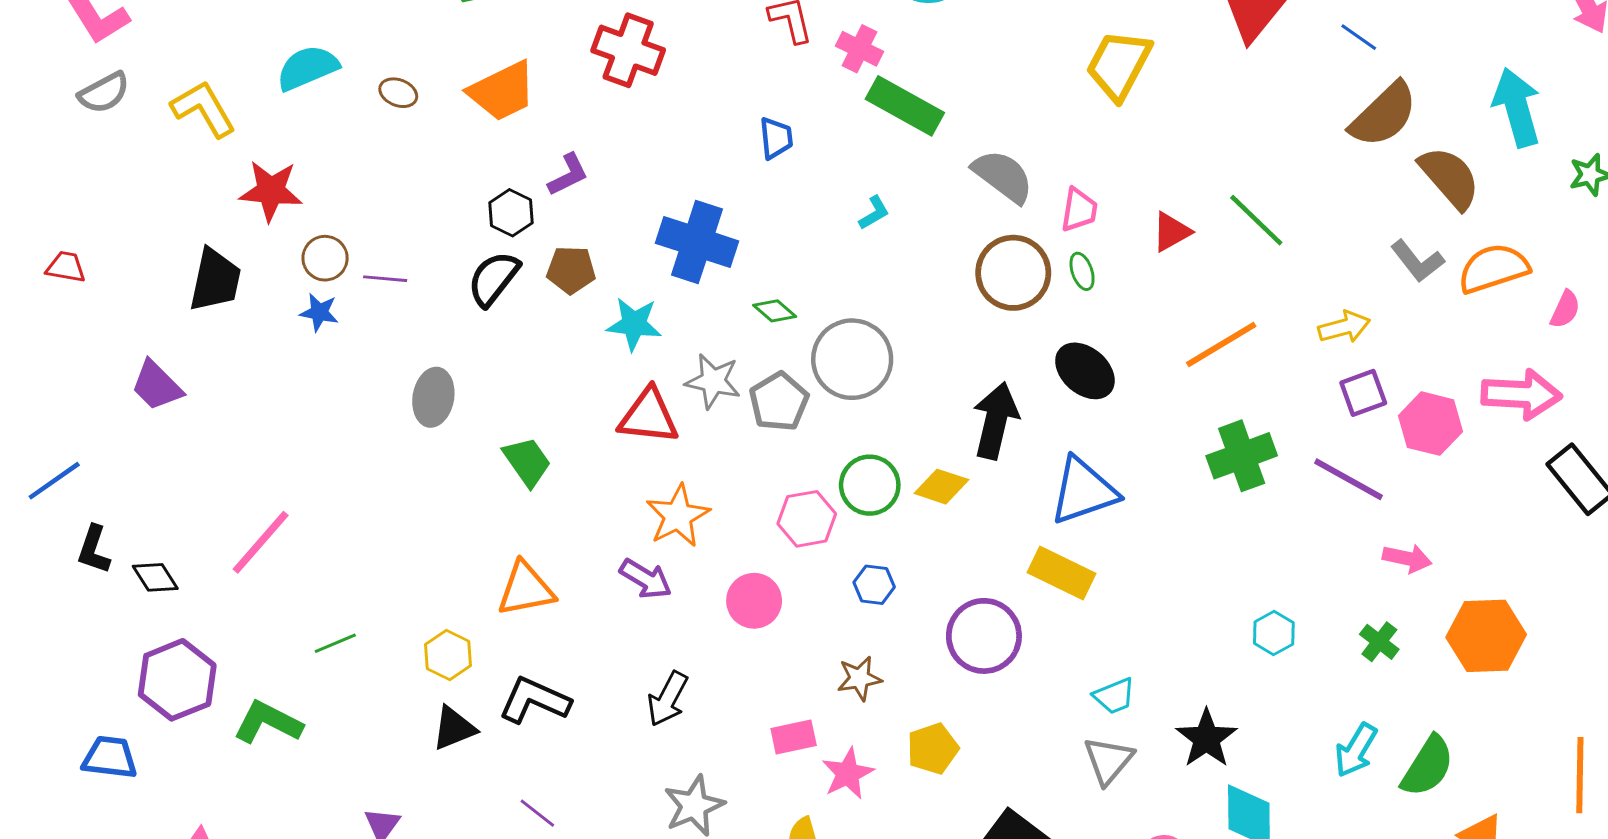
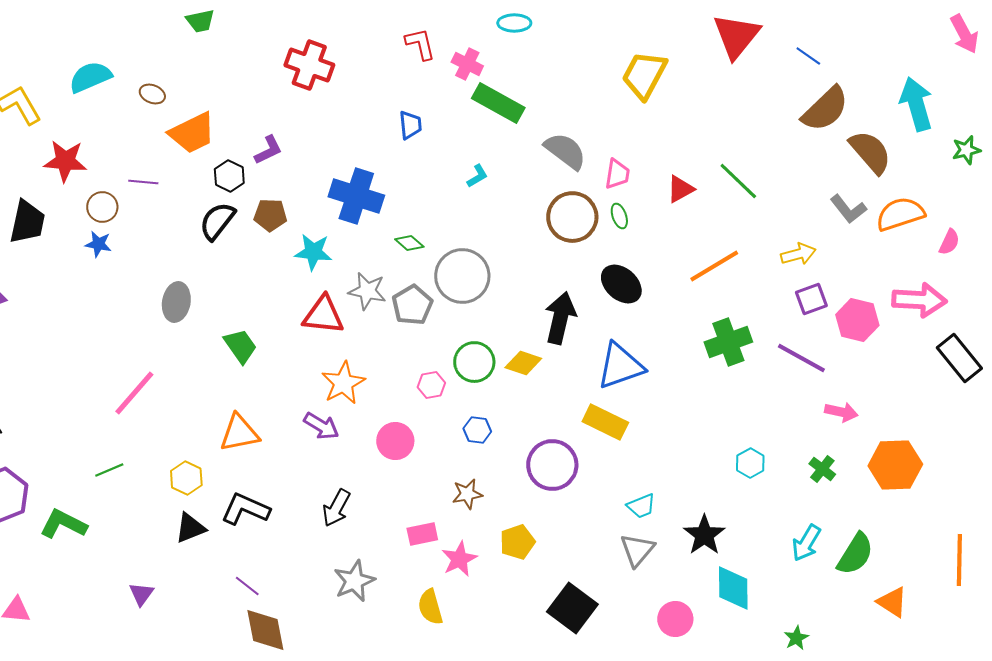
orange trapezoid: (502, 91) -> (192, 133), moved
purple line: (385, 279) -> (143, 182), moved
pink hexagon: (807, 519) -> (431, 385), size x0.7
pink line: (261, 542) -> (134, 393), moved

